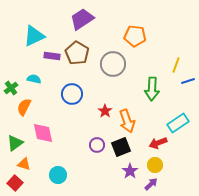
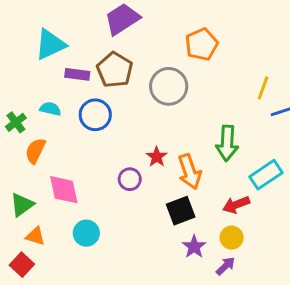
orange pentagon: (135, 36) -> (202, 44), turned -30
green arrow: (152, 89) -> (227, 143), moved
blue circle: (72, 94) -> (95, 115), moved
purple circle: (97, 145) -> (130, 179), moved
cyan circle: (58, 175) -> (86, 233), moved

